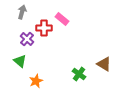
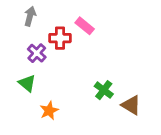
brown triangle: (104, 64) -> (131, 105), moved
green cross: (79, 74) -> (104, 90), moved

